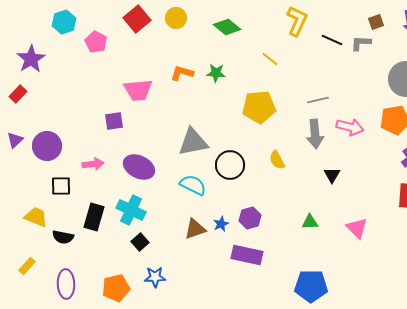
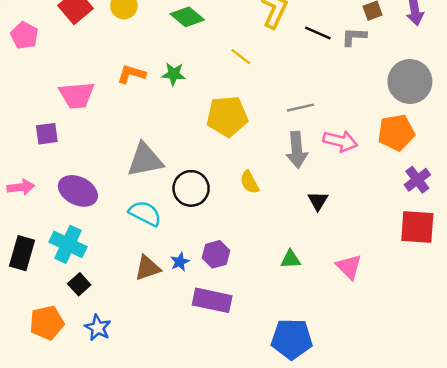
blue star: (155, 277) -> (98, 328), turned 30
orange pentagon: (116, 288) -> (47, 323), moved

